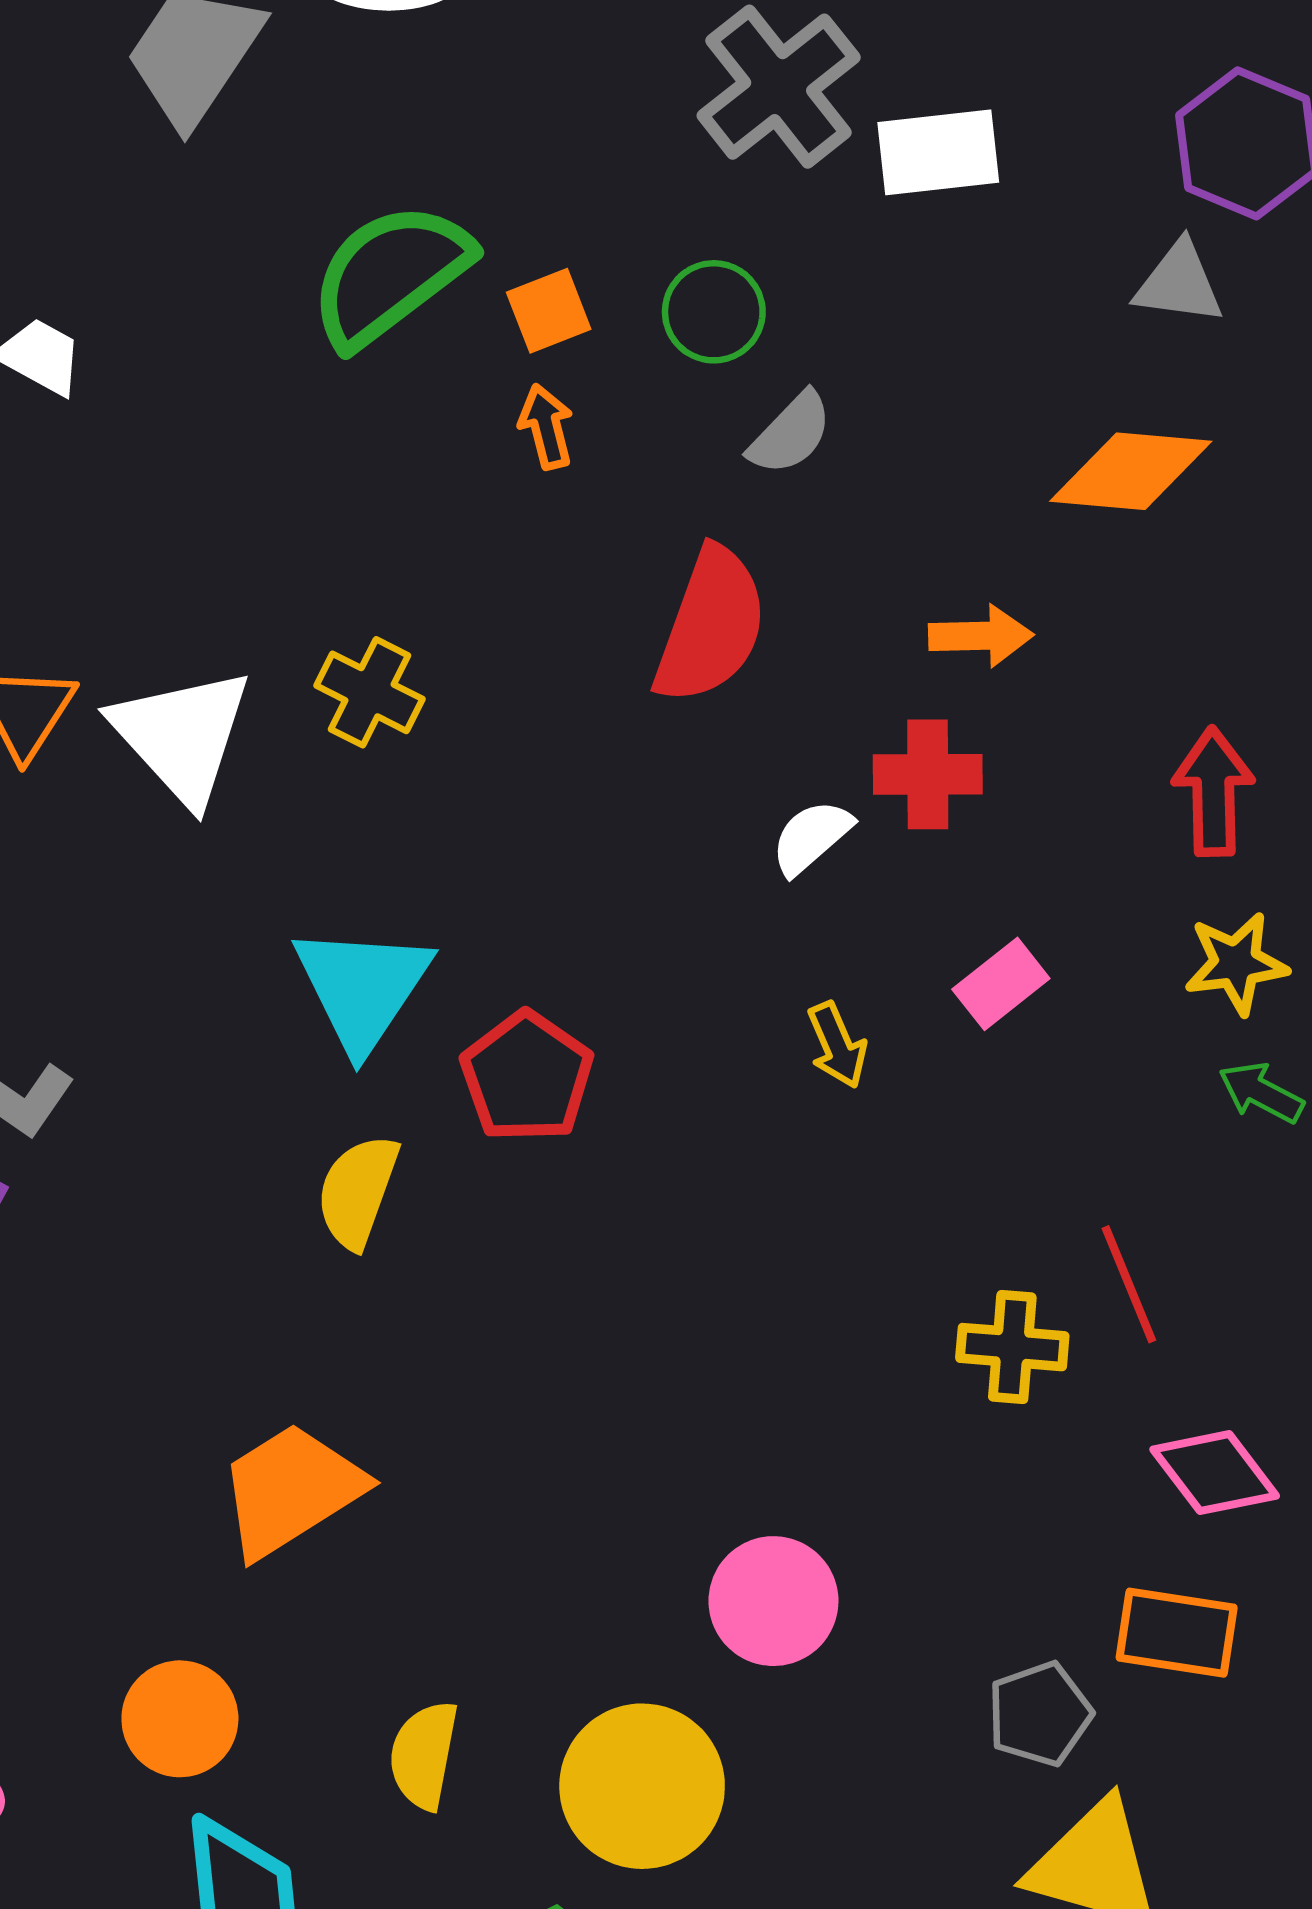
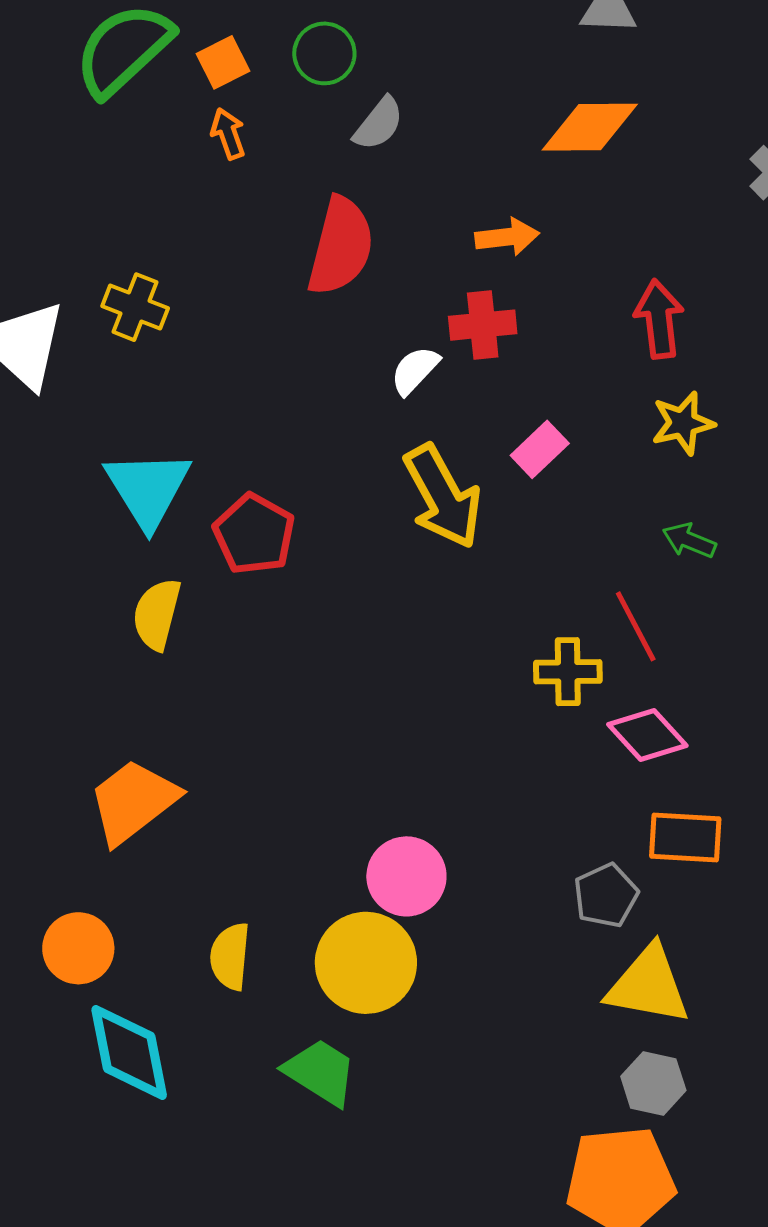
yellow arrow: (837, 1045) -> (443, 497), size x2.0
green arrow: (1261, 1093) -> (689, 540), moved
pink diamond: (1215, 1473) -> (647, 735), moved
pink circle: (773, 1601) -> (406, 876), moved

